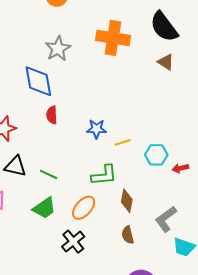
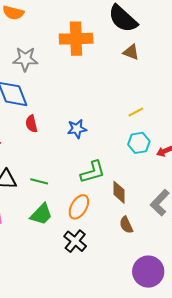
gray star: (58, 49) -> (25, 59), turned -30
yellow line: (123, 142) -> (136, 112), moved

